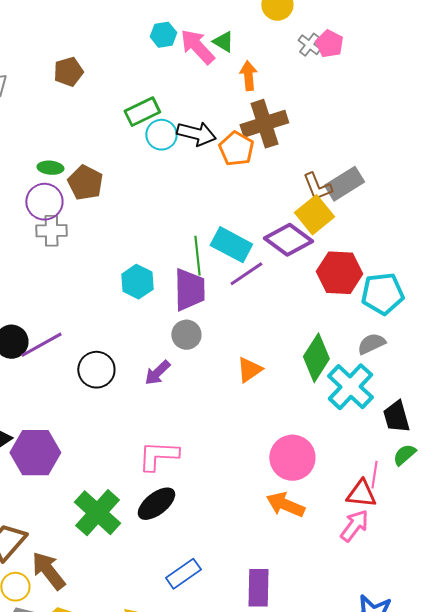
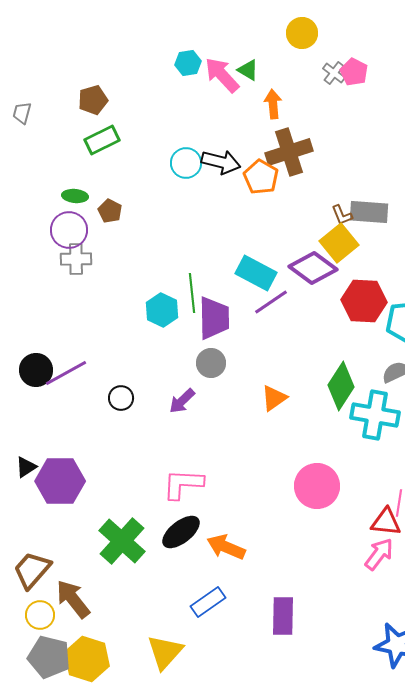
green rectangle: (142, 112) -> (102, 140), moved
brown pentagon: (85, 183) -> (110, 211), size x0.7
gray rectangle: (344, 184) -> (369, 212), turned 36
brown L-shape: (317, 187) -> (342, 215), size x0.7
green line: (197, 256) -> (192, 293), moved
black circle: (96, 370) -> (121, 398), size x0.7
cyan cross: (350, 387) -> (375, 415), turned -33
orange arrow: (285, 505) -> (226, 547), moved

